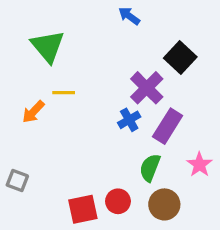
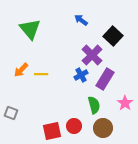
blue arrow: (129, 16) -> (81, 20), moved
yellow line: (64, 93) -> (41, 74), moved
green semicircle: (150, 168) -> (94, 105), turned 144

